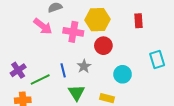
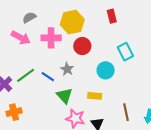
cyan rectangle: (157, 60) -> (125, 52), moved
blue line: (63, 70) -> (48, 77), turned -32
green line: (40, 79) -> (26, 75), moved

